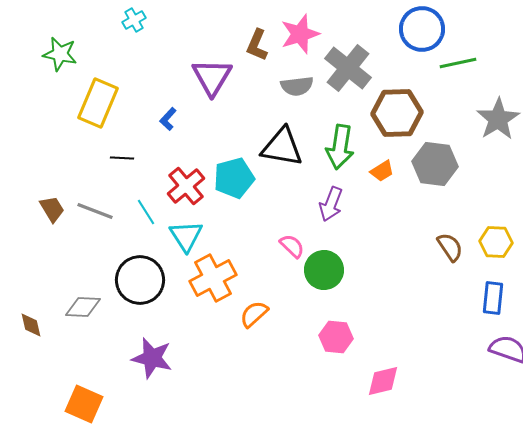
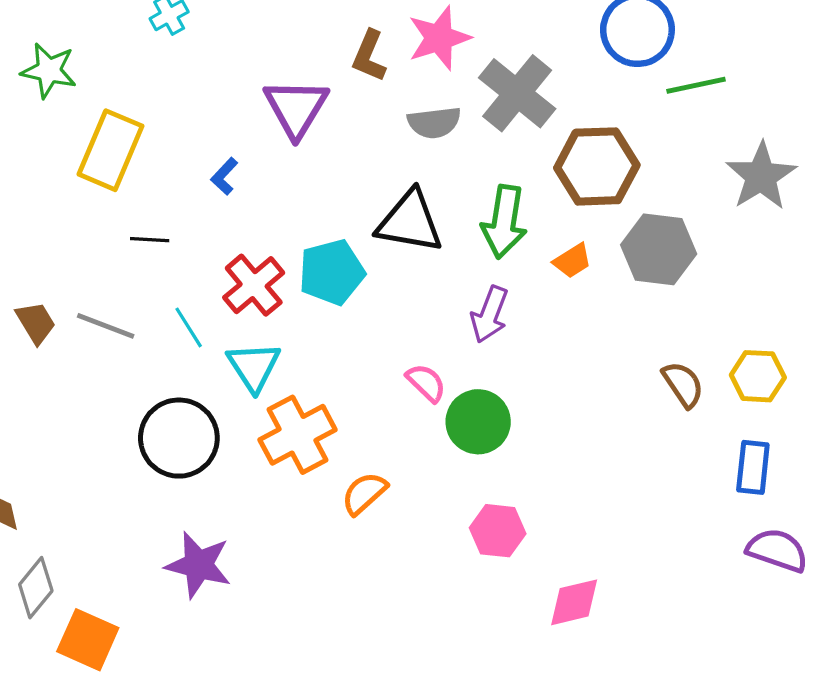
gray diamond: (83, 307) -> (36, 588), moved, turned -54

